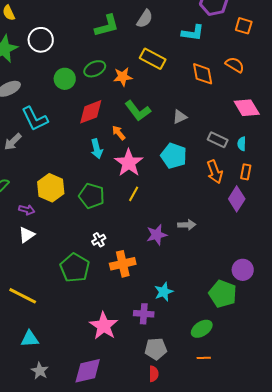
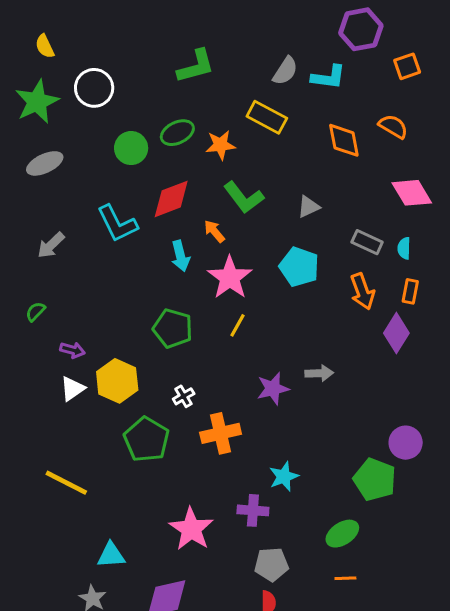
gray semicircle: (145, 19) -> (285, 71), moved
orange square: (244, 26) -> (407, 66), turned -36
cyan L-shape: (35, 119) -> (117, 224), moved
yellow hexagon: (51, 188) -> (117, 381), moved
cyan triangle: (30, 339) -> (111, 555), moved

